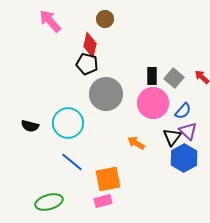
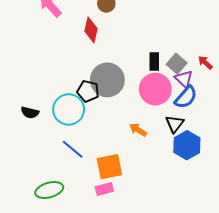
black pentagon: (87, 64) -> (88, 91), moved
blue semicircle: (183, 111) -> (186, 97), size x1.4
purple triangle: (188, 131) -> (184, 79), moved

